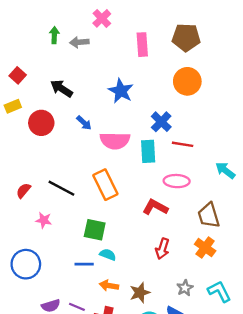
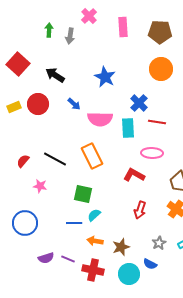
gray arrow: (79, 42) -> (70, 36), turned -77
pink rectangle: (142, 45) -> (123, 27), moved
red square: (18, 75) -> (18, 64), size x1.6
yellow rectangle: (13, 106) -> (14, 107), moved
cyan semicircle: (108, 255) -> (94, 215), turned -64

